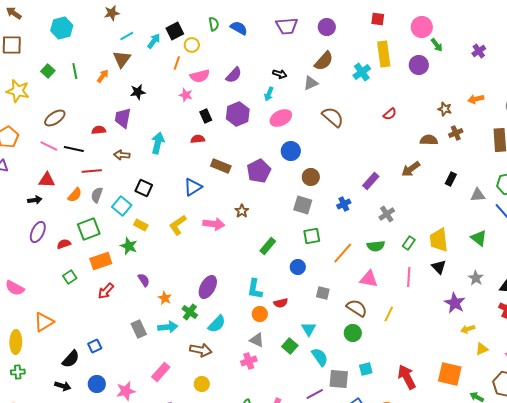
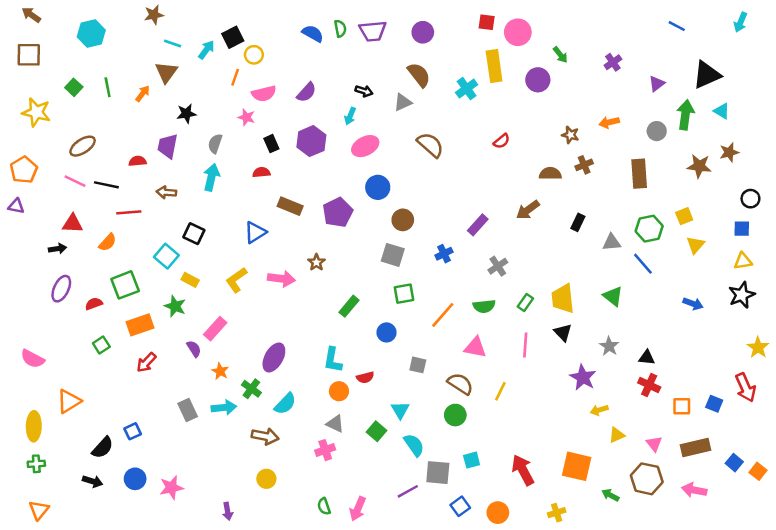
green semicircle: (214, 24) -> (340, 29), moved
pink circle: (422, 27) -> (518, 32), moved
cyan line: (127, 36) -> (173, 44), turned 48
brown semicircle: (324, 61) -> (419, 75), turned -80
gray semicircle: (97, 195) -> (215, 144), moved
pink rectangle: (161, 372) -> (215, 329), moved

